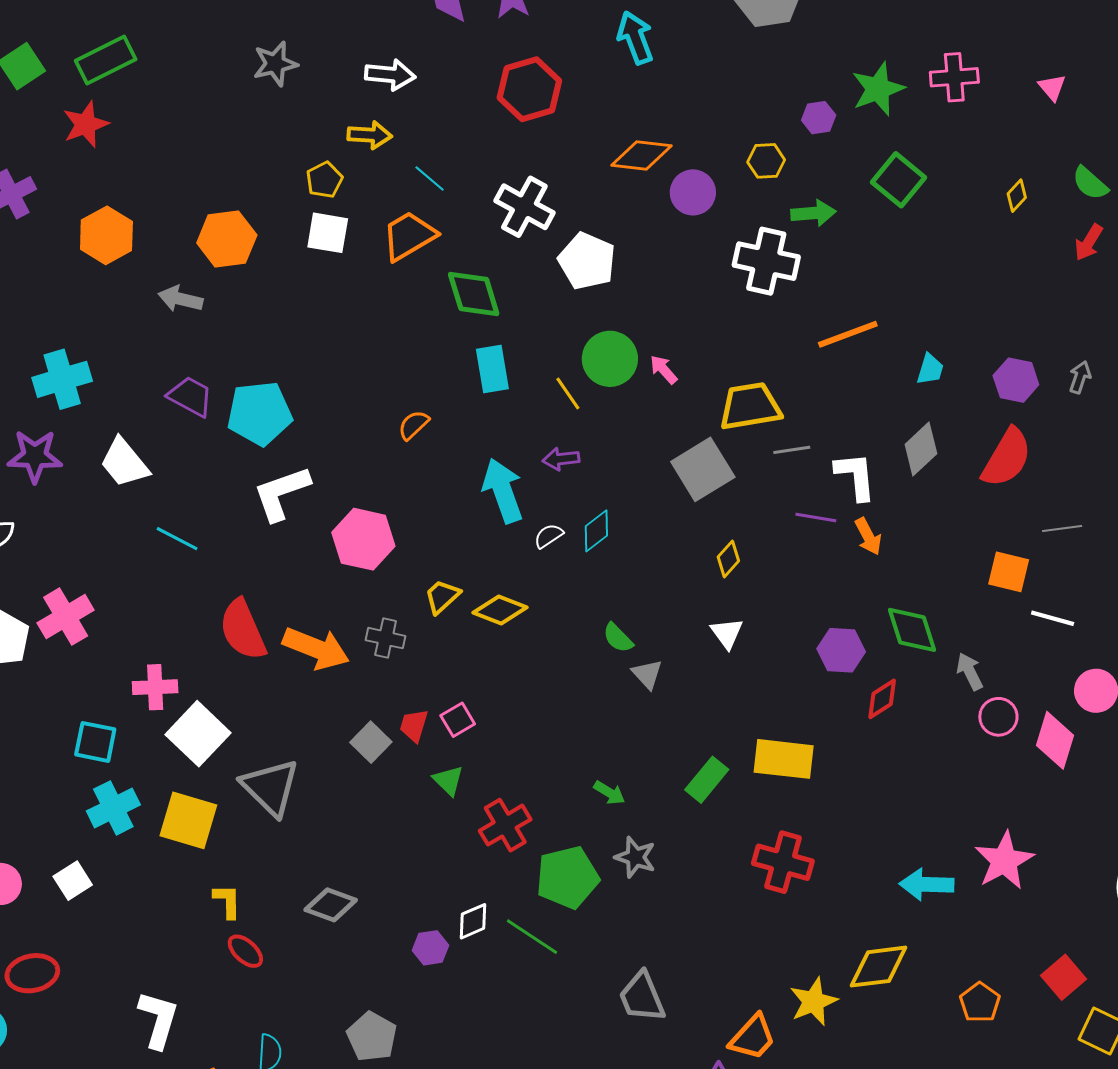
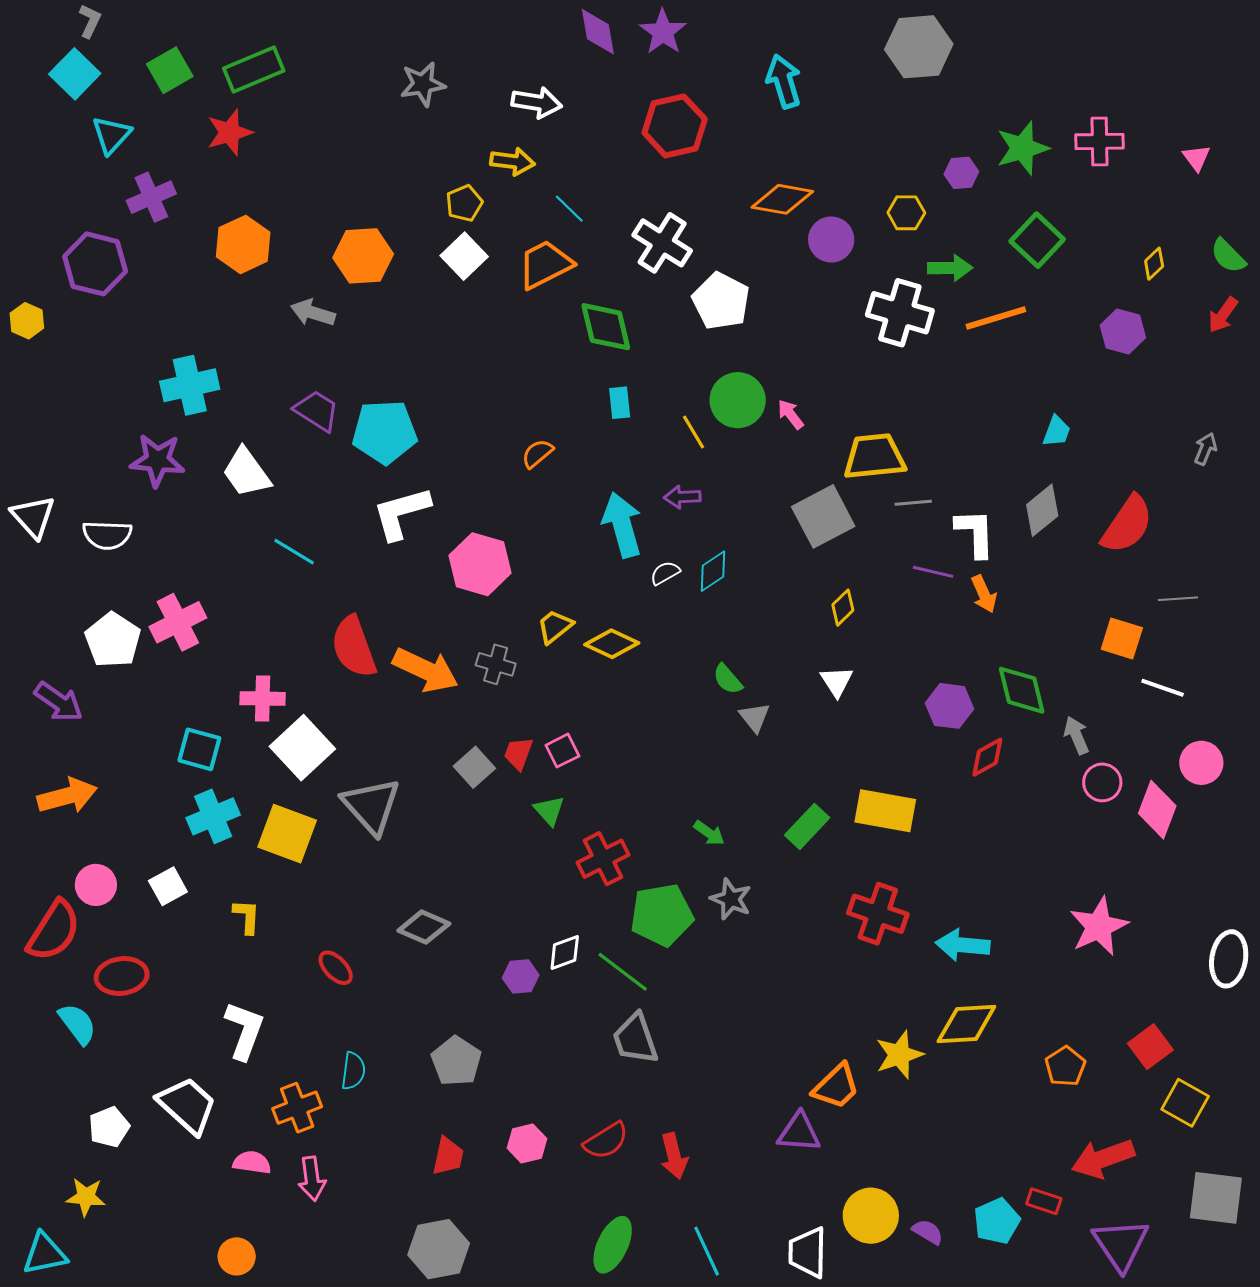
white square: (328, 233) -> (464, 256), turned 33
orange line: (848, 334) -> (996, 318), moved
cyan rectangle: (492, 369) -> (620, 403), size x0.7
purple hexagon: (1016, 380) -> (1123, 332), moved
cyan arrow: (927, 884) -> (963, 945), moved
yellow L-shape: (227, 901) -> (247, 916), moved
gray trapezoid: (642, 997) -> (635, 1039), moved

